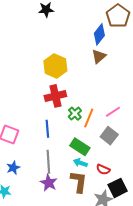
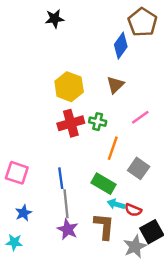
brown triangle: (99, 56) -> (115, 85), moved
pink line: (113, 112) -> (140, 117), moved
green cross: (75, 114) -> (98, 122), moved, turned -32
blue line: (47, 129) -> (61, 178), moved
cyan arrow: (80, 163) -> (116, 204), moved

